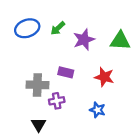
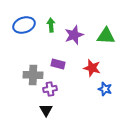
green arrow: (58, 28) -> (51, 25), turned 128
blue star: (97, 110) -> (105, 89), moved
black triangle: (39, 125) -> (46, 110), moved

